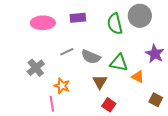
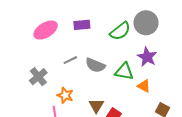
pink ellipse: (43, 23) -> (46, 30), turned -30
green semicircle: (115, 24) -> (120, 31), turned -115
purple star: (155, 54) -> (147, 57), moved
brown triangle: (100, 82) -> (96, 106), moved

